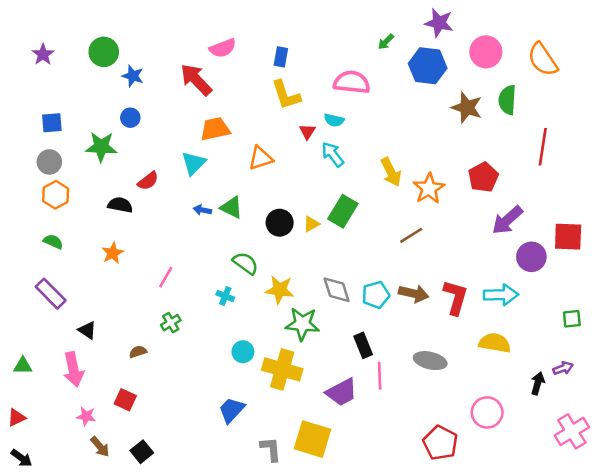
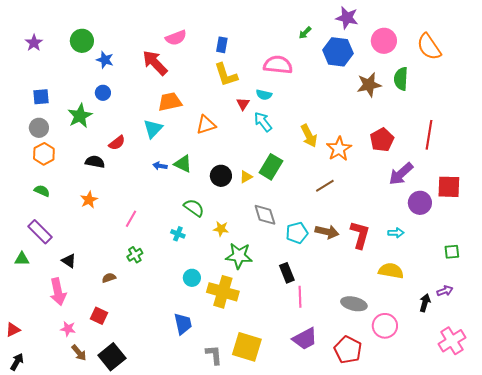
brown star: (467, 108) -> (369, 85), turned -30
green star: (101, 147) -> (80, 116), turned -30
red line: (543, 147) -> (429, 135), moved
yellow star: (280, 290) -> (221, 229), size x0.7
gray diamond: (337, 290) -> (265, 215), moved
cyan arrow: (501, 295) -> (396, 233), size x0.6
gray ellipse: (430, 361) -> (354, 304), moved
green triangle: (23, 366) -> (22, 259), moved
purple trapezoid: (342, 392) -> (305, 339), moved
blue trapezoid: (232, 410) -> (183, 324), turned 125
black square: (142, 452) -> (112, 357), size x1.5
black arrow: (22, 458) -> (17, 362), turned -96

